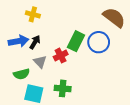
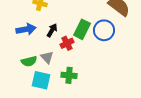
black arrow: (35, 42) -> (52, 30), moved
gray triangle: (40, 62) -> (47, 57), moved

